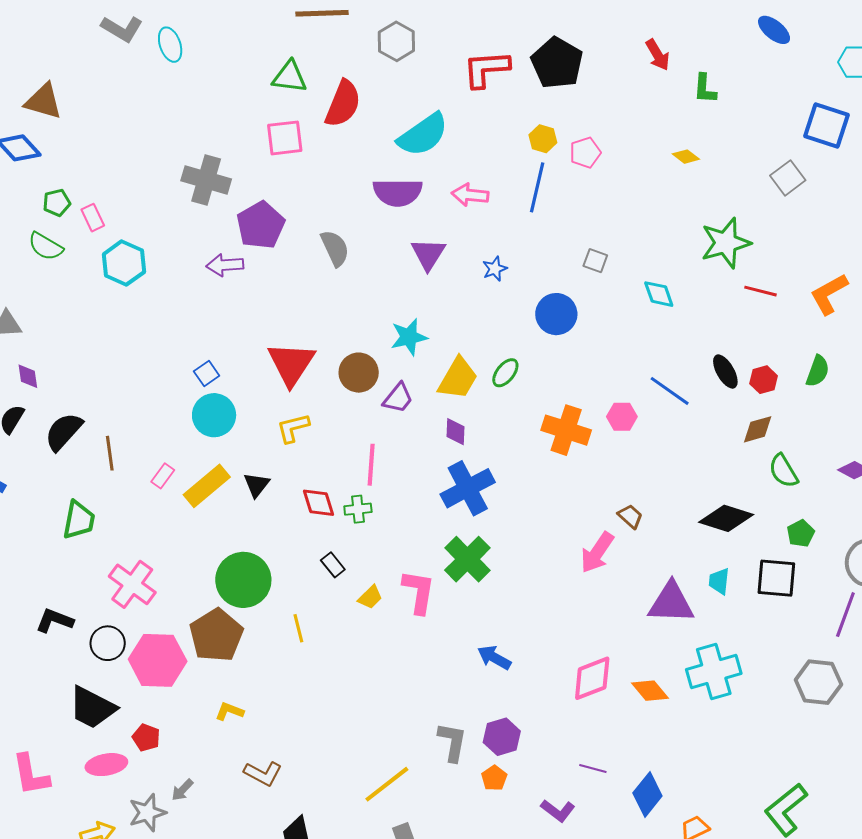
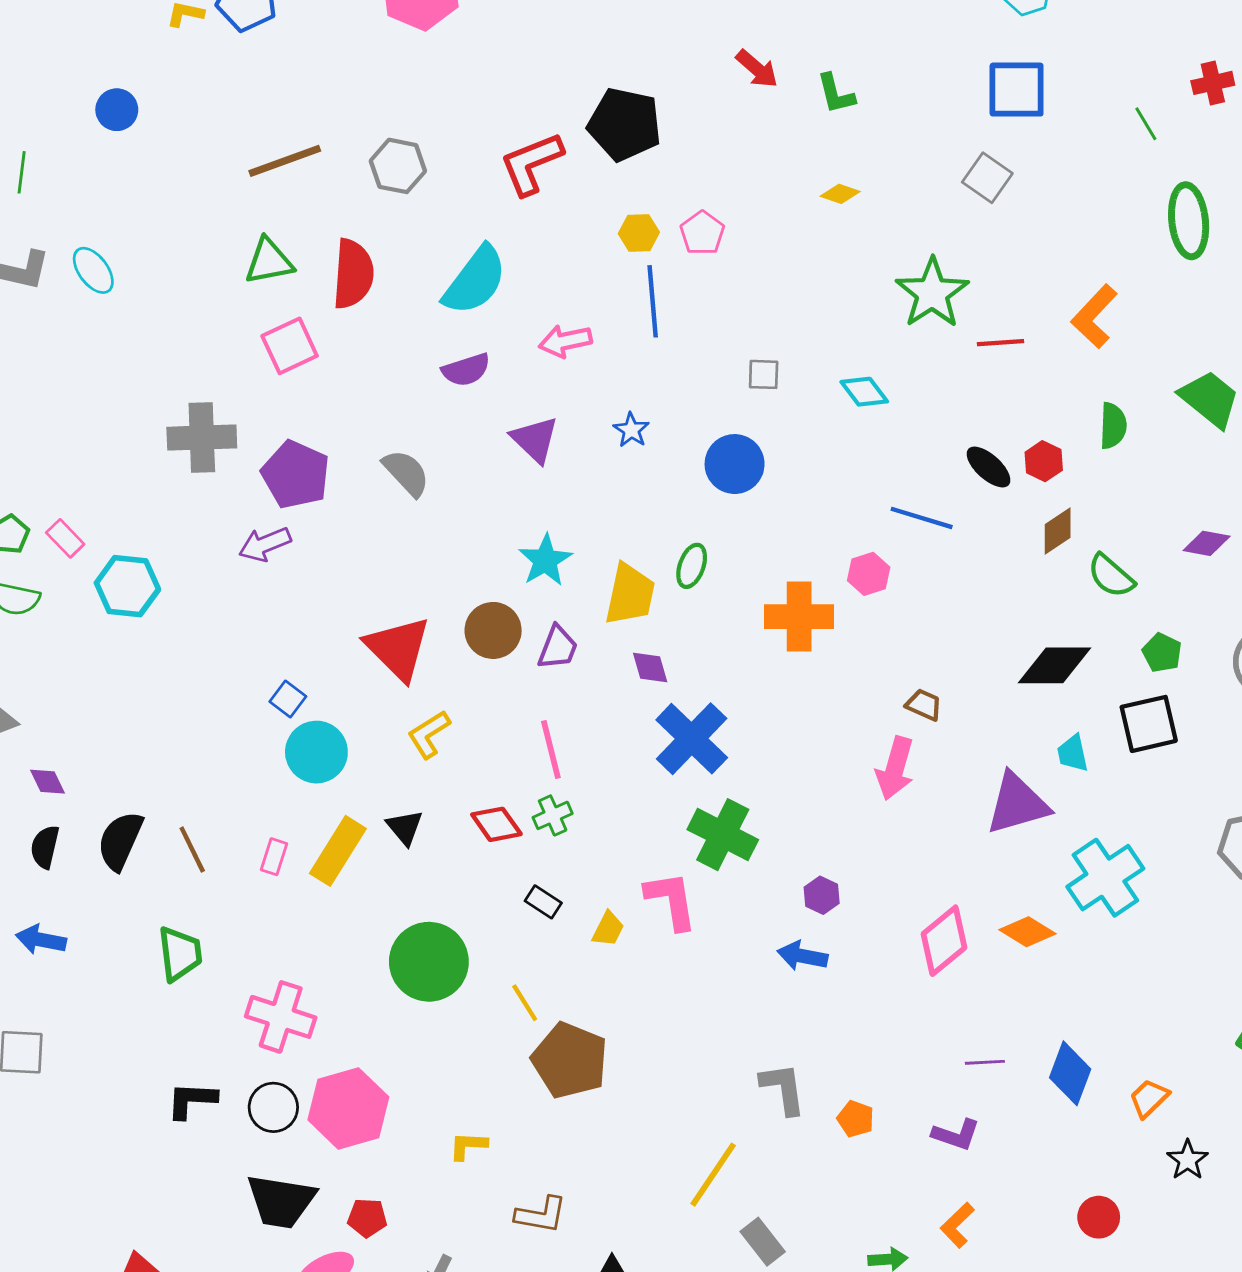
purple semicircle: (398, 192) -> (466, 370), size x0.7
brown pentagon: (216, 635) -> (570, 1060), moved
purple hexagon: (502, 737) -> (822, 895), moved, size x0.7

